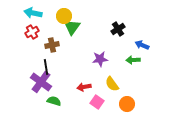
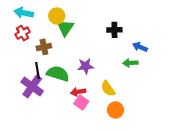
black cross: (118, 29) -> (114, 30), turned 32
purple star: (100, 59) -> (86, 66), moved
green semicircle: (54, 101) -> (58, 74), moved, size x1.5
pink square: (97, 102) -> (81, 102), moved
orange circle: (127, 104) -> (115, 110), moved

